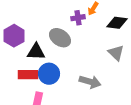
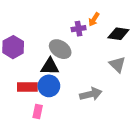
black triangle: (36, 52) -> (50, 66), moved
gray arrow: (90, 82) -> (91, 94), turned -30

